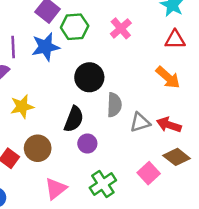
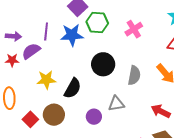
gray semicircle: (114, 105) -> (134, 75), moved
black semicircle: (74, 119) -> (73, 88), moved
gray triangle: (140, 122) -> (116, 104), moved

